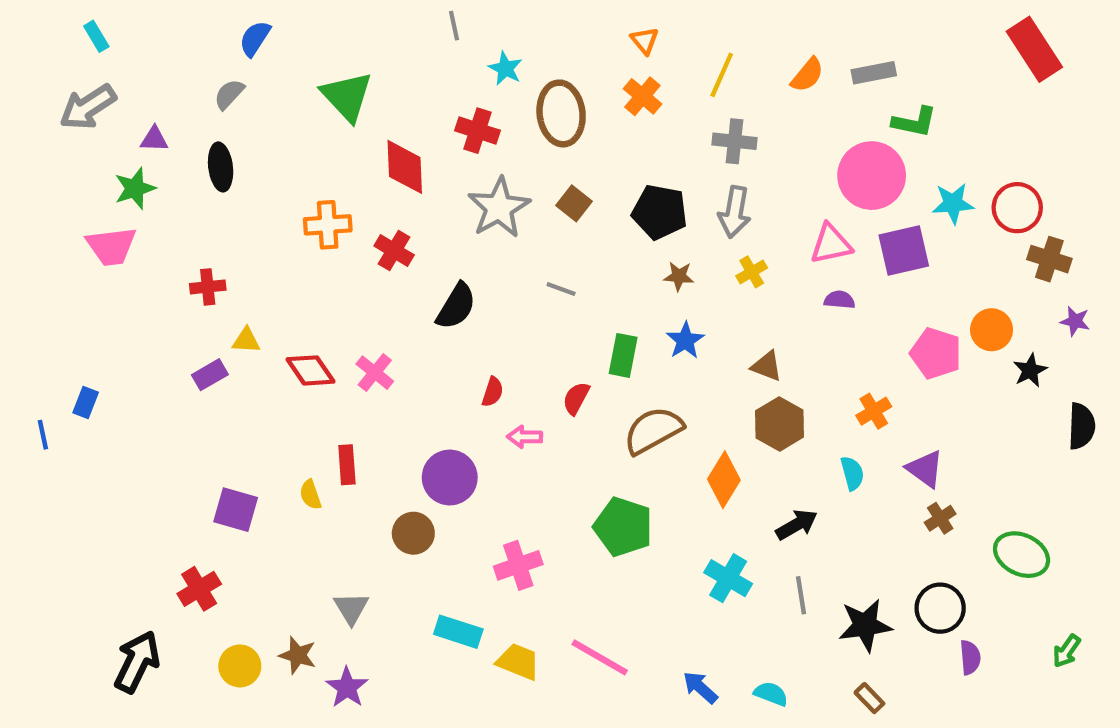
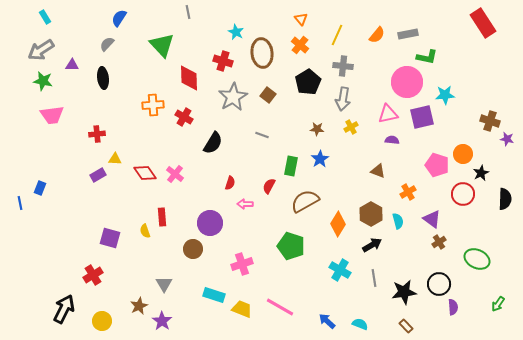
gray line: (454, 26) -> (188, 12), moved
green star: (135, 188) -> (43, 81), moved, turned 30
red circle: (1017, 208) -> (463, 194), moved
black pentagon: (660, 212) -> (308, 82), moved, turned 30
purple star: (1075, 321) -> (507, 139), moved
brown triangle: (767, 366) -> (378, 171), moved
brown hexagon: (780, 424) -> (371, 214), moved
brown star: (298, 655) -> (139, 306), turned 30
yellow circle: (240, 666) -> (102, 321), moved

